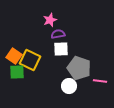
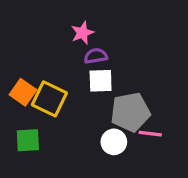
gray pentagon: (79, 68) -> (130, 112), turned -30
green square: (17, 72) -> (28, 140), moved
pink line: (100, 81) -> (150, 134), moved

